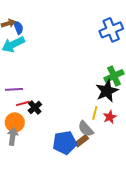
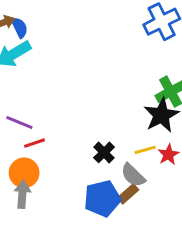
purple line: (14, 89) -> (19, 123), turned 30
black cross: (35, 108) -> (104, 152), moved
yellow line: (95, 113) -> (145, 150), turned 64

